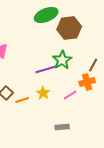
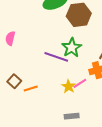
purple line: (47, 69) -> (56, 57), turned 35
yellow star: (43, 93) -> (69, 86), moved

